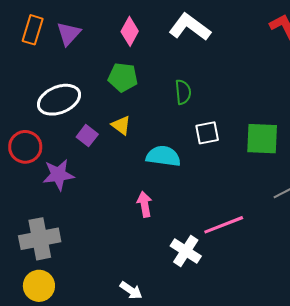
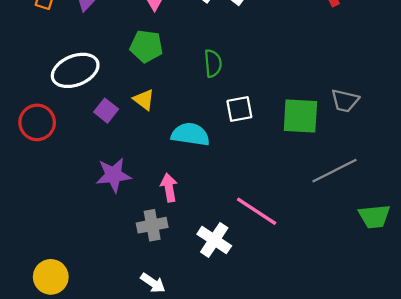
purple star: (58, 175) -> (114, 175), moved
pink line: (224, 225) -> (257, 211), turned 54
gray cross: (40, 239) -> (152, 225), moved, size x0.7

